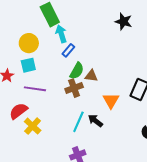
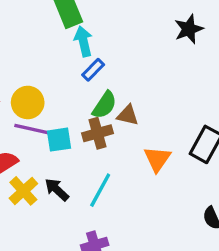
black star: (123, 21) -> (189, 29), turned 30
yellow circle: (29, 43) -> (28, 102), moved
cyan square: (28, 65) -> (59, 140), moved
black arrow: (95, 121) -> (57, 190), moved

